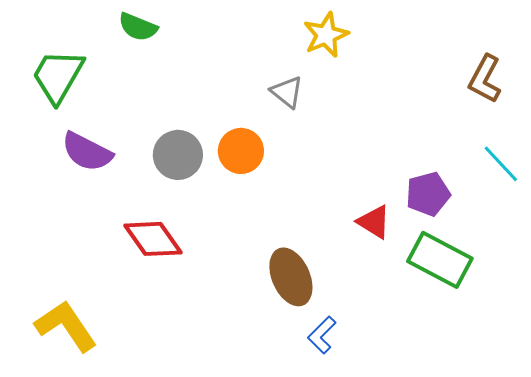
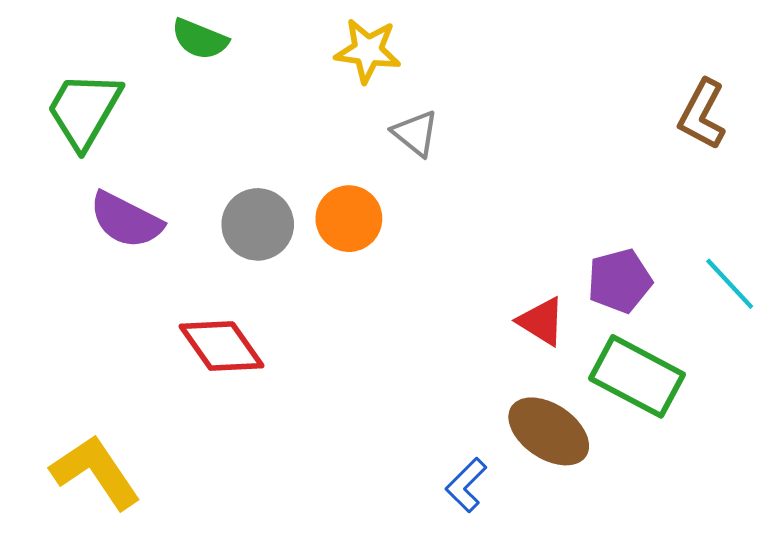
yellow star: (326, 35) -> (368, 51), moved, turned 30
cyan line: (501, 164) -> (730, 284), moved
brown ellipse: (291, 277) -> (549, 431), moved, turned -32

